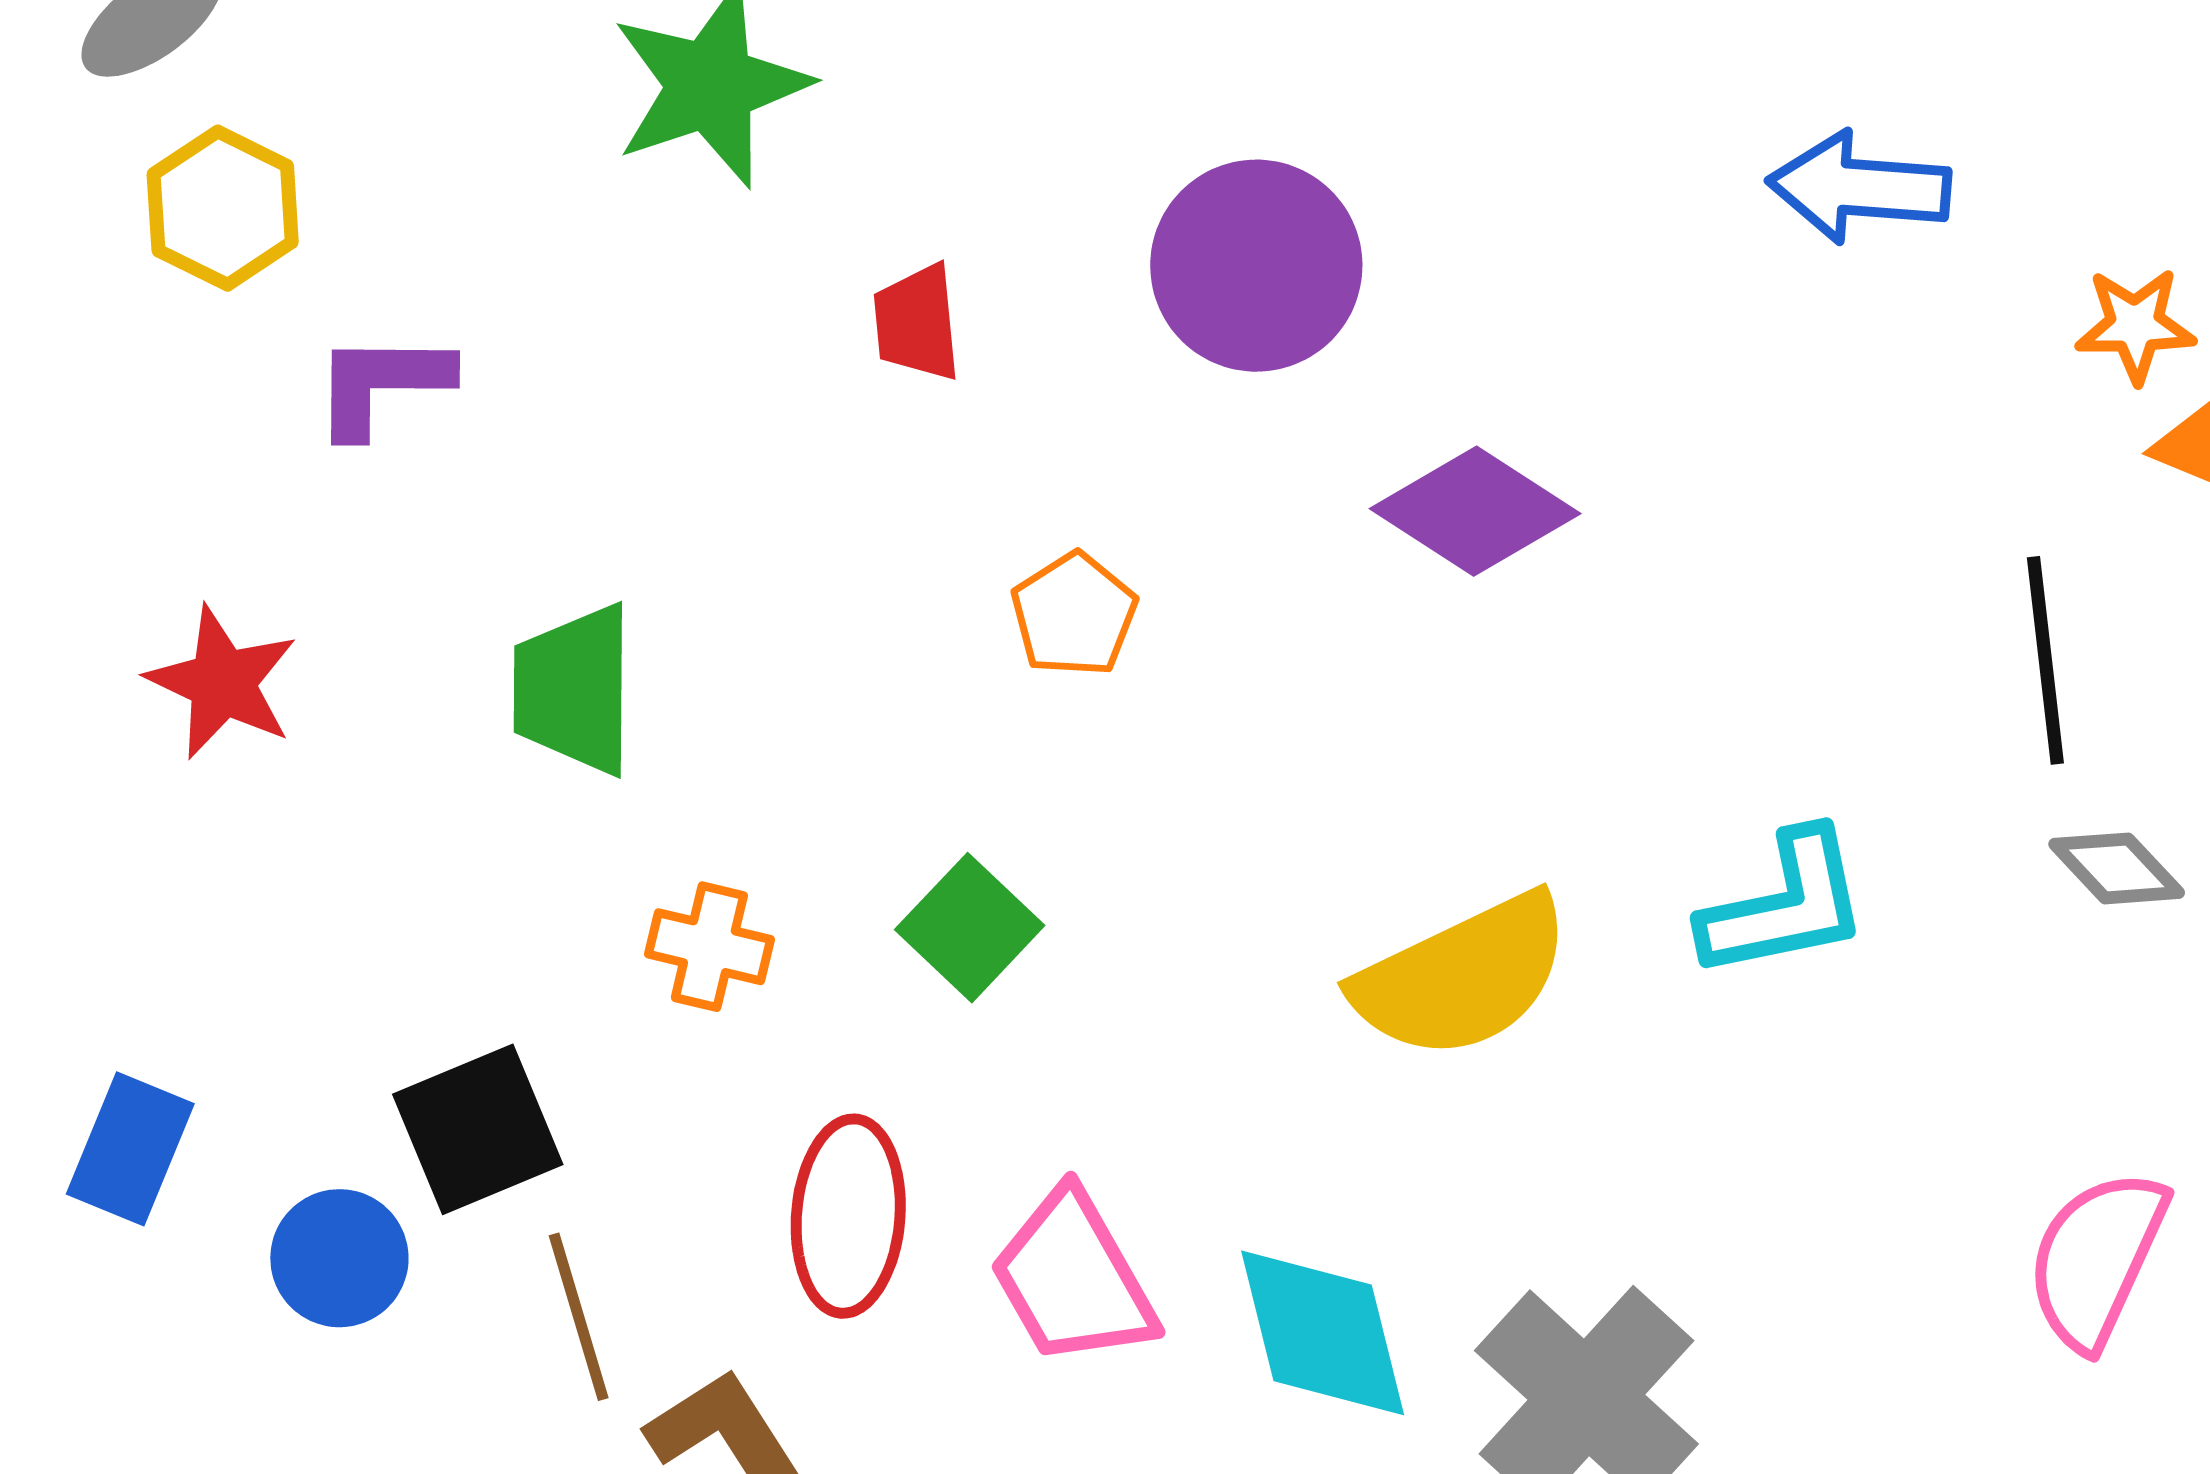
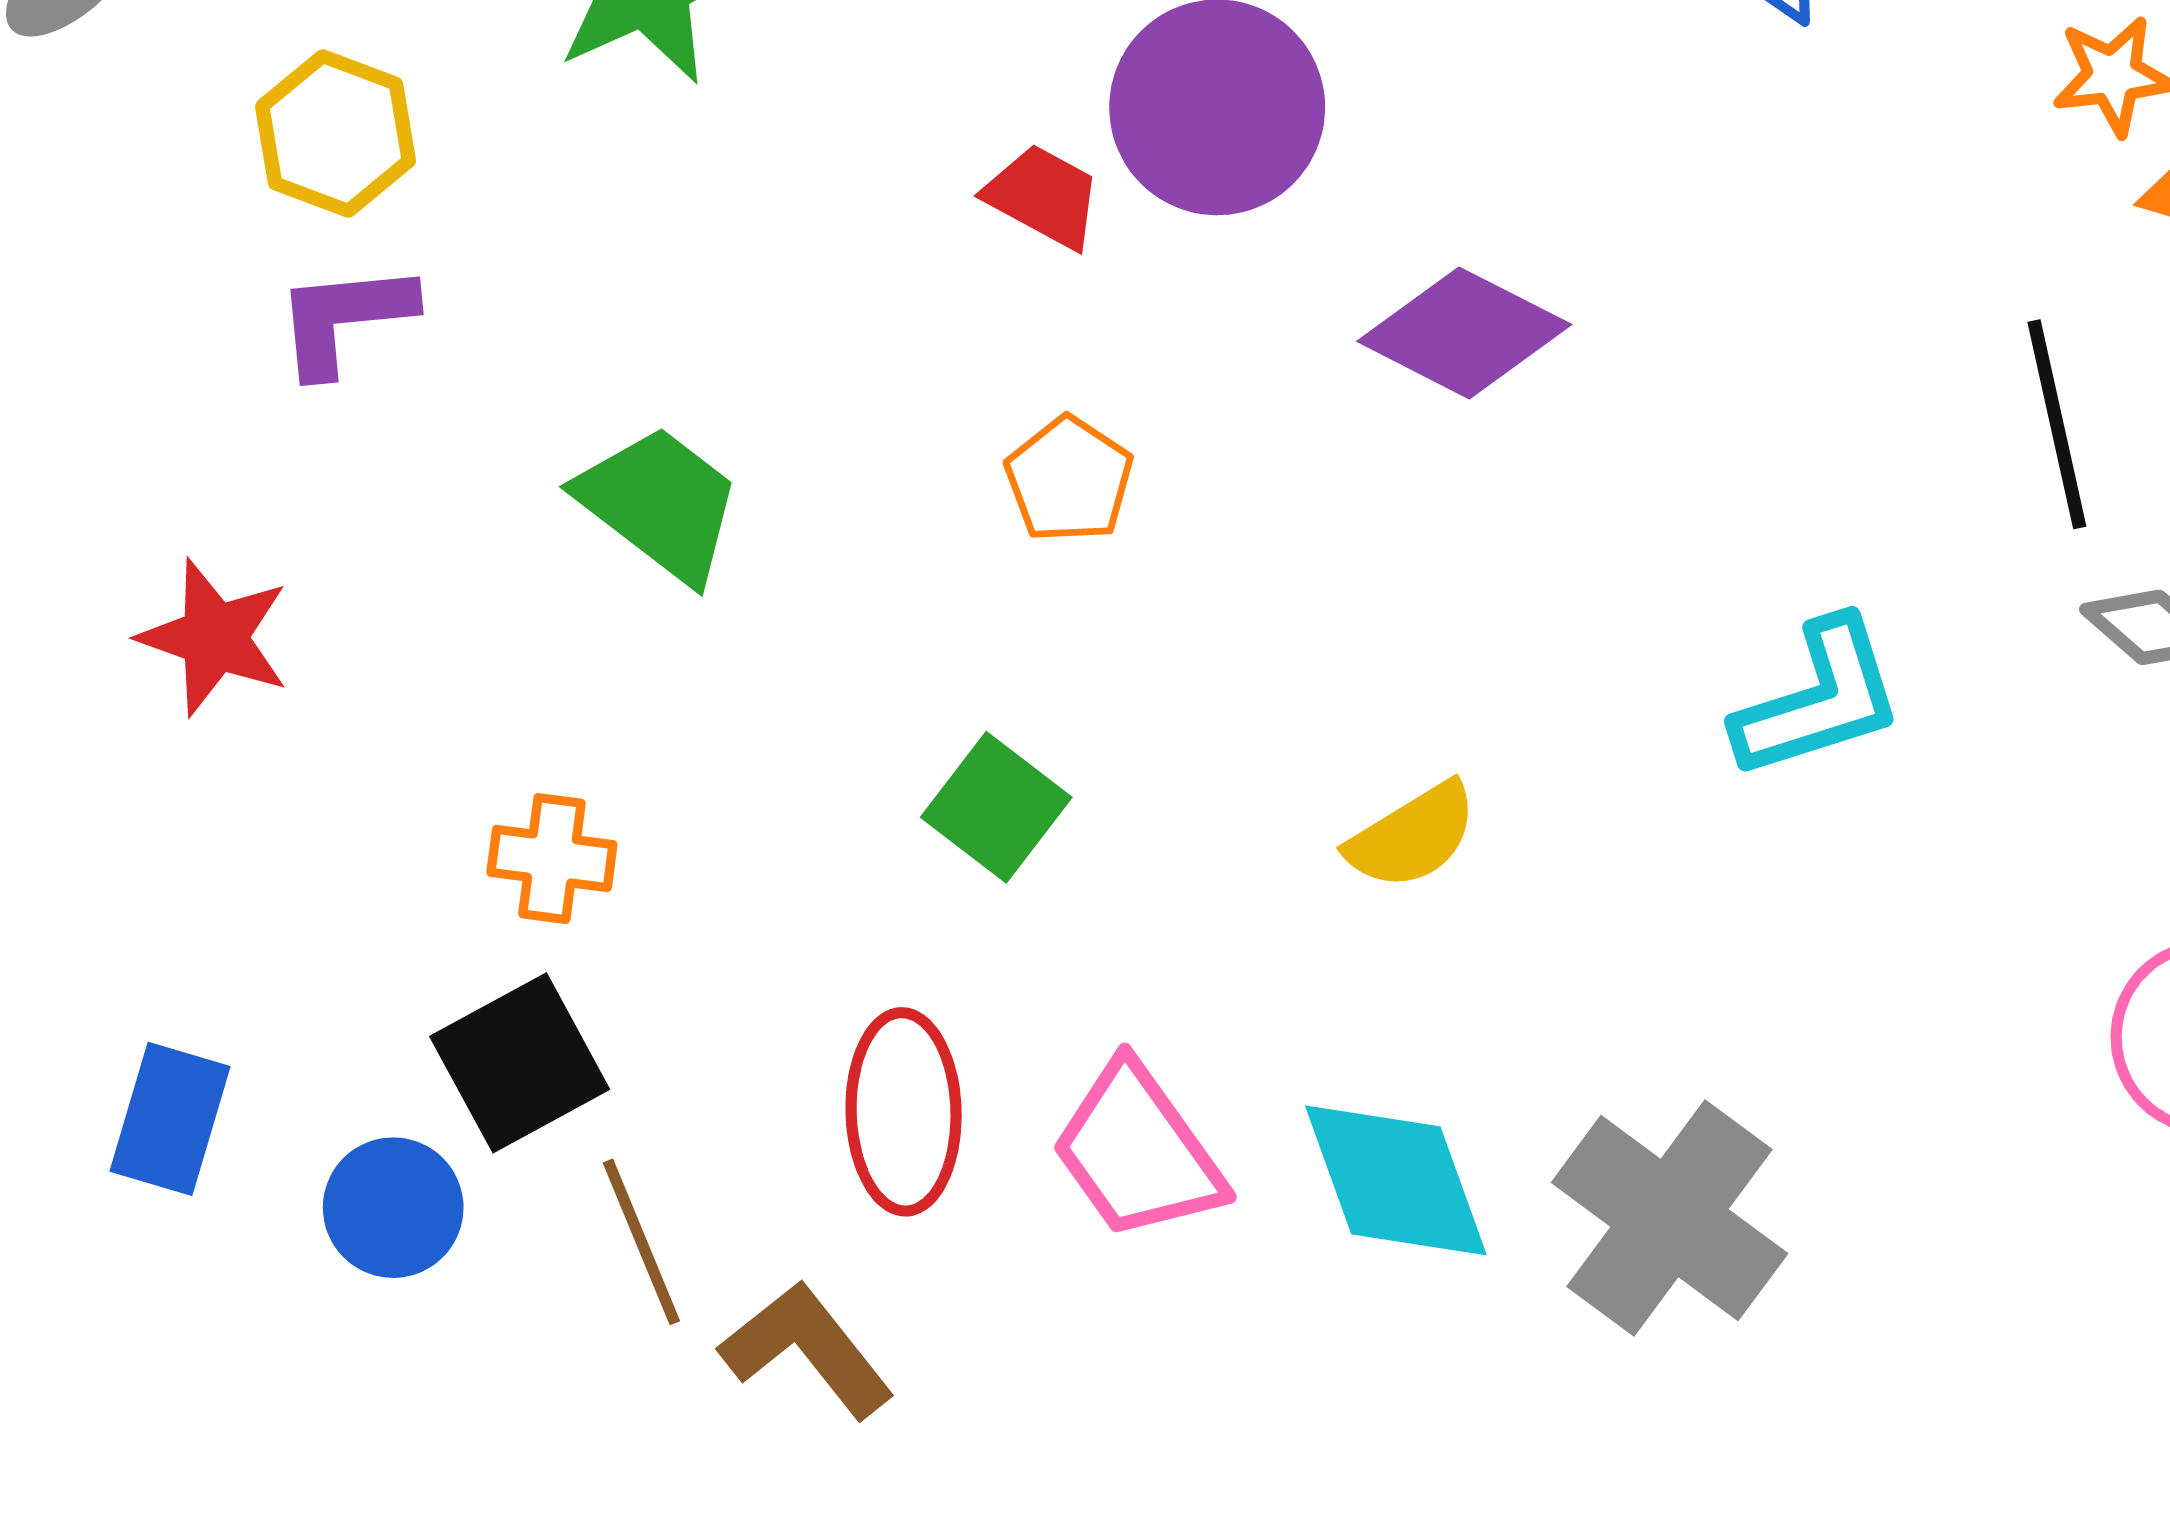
yellow hexagon: (223, 208) -> (336, 133), moved
red trapezoid: (917, 323) -> (1043, 196), moved, turned 130
green trapezoid: (574, 690) -> (660, 504), moved, turned 133
orange cross: (709, 947) -> (552, 859), moved
yellow semicircle: (1462, 977) -> (1412, 836), moved, size x0.6

